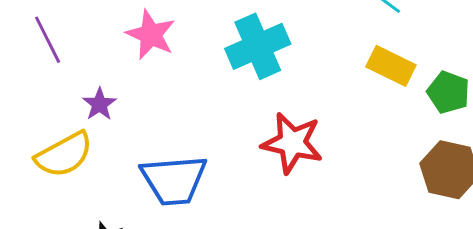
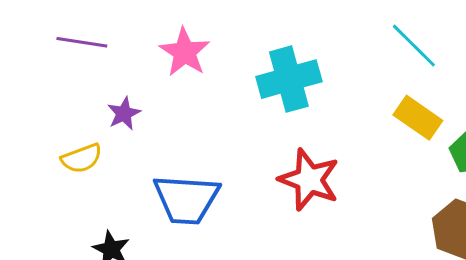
purple line: (48, 40) -> (82, 42), turned -63
yellow semicircle: (64, 155) -> (82, 158), size x0.7

